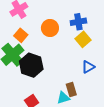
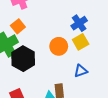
blue cross: (78, 22) -> (79, 23), turned -35
orange circle: (50, 28) -> (59, 46), moved

